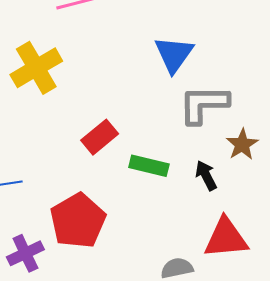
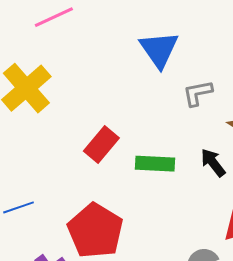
gray L-shape: (204, 104) -> (198, 93), size x0.6

